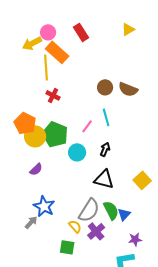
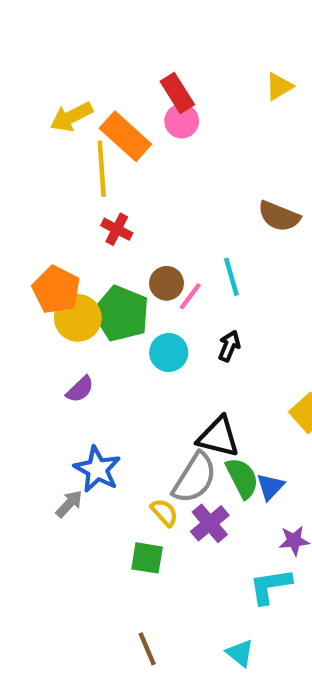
pink circle: (48, 32) -> (182, 121), moved
brown circle: (105, 87) -> (167, 283), moved
black triangle: (104, 179) -> (218, 437), moved

